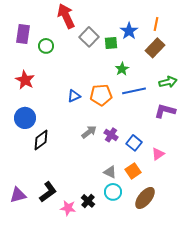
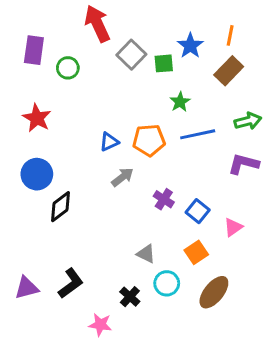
gray arrow: (89, 132) -> (122, 177), moved
gray triangle: (110, 172) -> (146, 254), moved
pink star: (68, 208) -> (100, 325), moved

